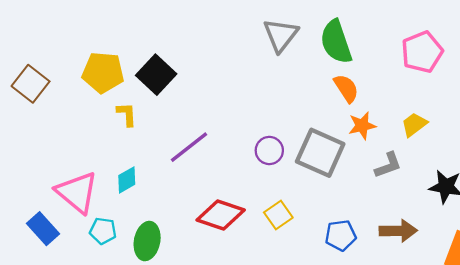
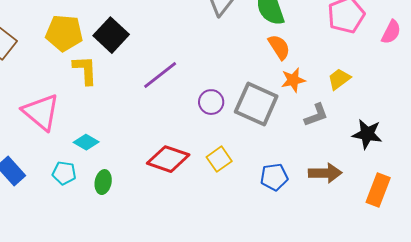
yellow L-shape: (127, 114) -> (85, 70), size x1.4
purple line: (189, 147) -> (160, 75), moved
cyan diamond: (127, 180) -> (86, 142), moved, turned 60
pink triangle: (77, 192) -> (41, 112), moved
green ellipse: (147, 241) -> (103, 182), size x0.7

